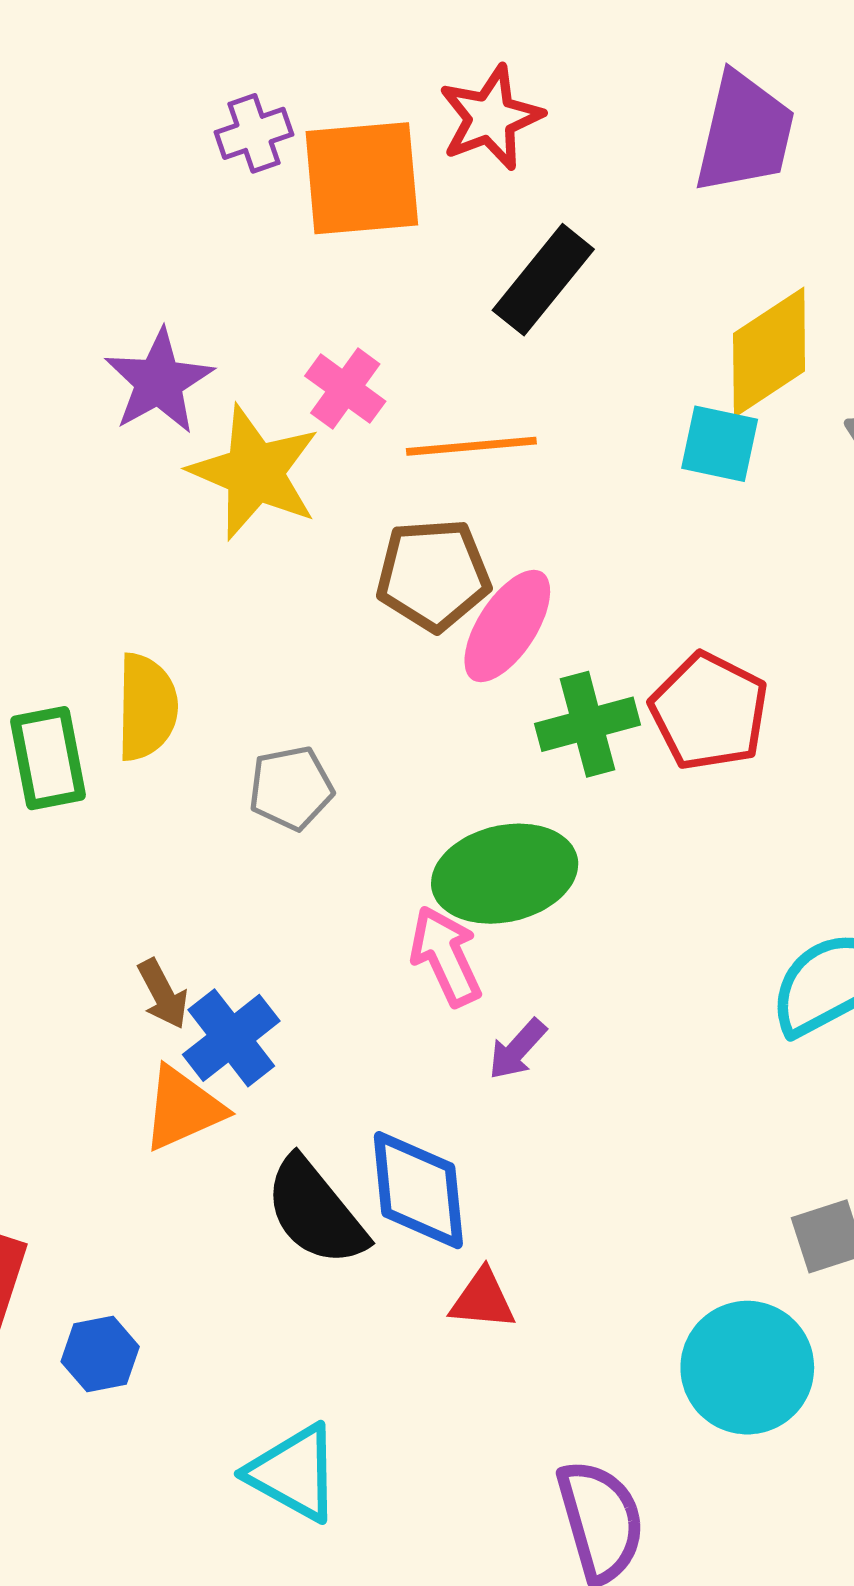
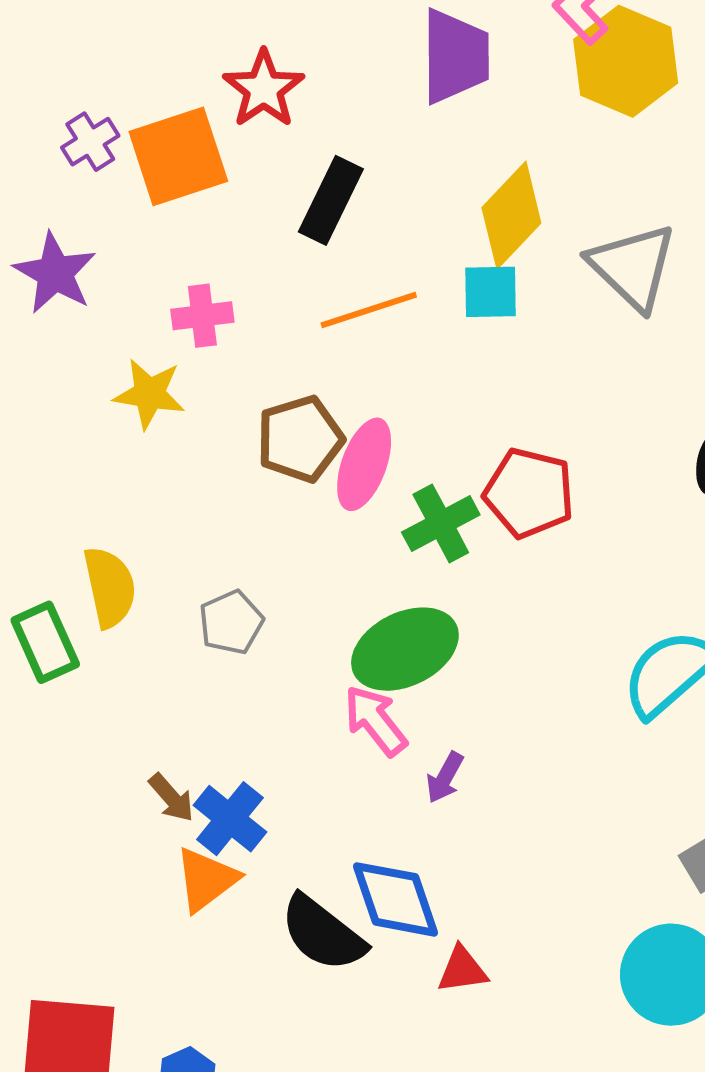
purple star: (159, 381) -> (55, 273), moved
pink cross: (345, 389) -> (202, 316), turned -30
orange line: (471, 446) -> (369, 310), moved
yellow star: (255, 472) -> (149, 394), size x0.7

